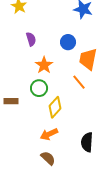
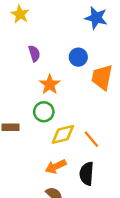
orange line: (79, 82) -> (91, 139), moved
yellow diamond: (55, 107) -> (63, 134), turned 35
black semicircle: (87, 142) -> (87, 174), moved

